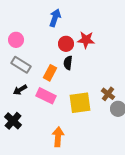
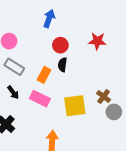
red star: (86, 40) -> (97, 41), moved
black arrow: (20, 90) -> (13, 92), turned -96

